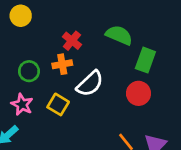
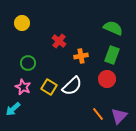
green semicircle: (119, 35) -> (113, 28), moved
orange cross: (62, 64) -> (81, 56), moved
white semicircle: (90, 84) -> (72, 86), moved

